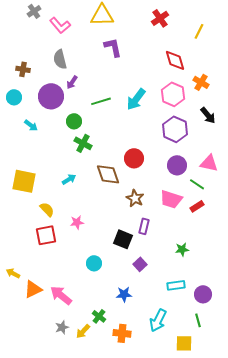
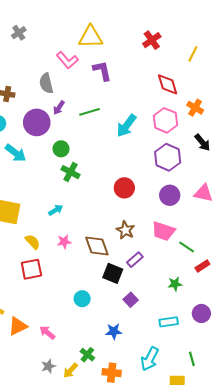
pink L-shape: (60, 25) -> (67, 60), moved
green line: (101, 101) -> (89, 112), moved
cyan arrow: (31, 125) -> (16, 153), size x1.5
brown diamond: (108, 174) -> (97, 246), moved
green line: (197, 184) -> (187, 247), moved
red rectangle: (197, 206) -> (202, 266), moved
pink star: (77, 222) -> (64, 242), moved
purple rectangle: (144, 226) -> (135, 260), turned 35
purple circle: (203, 294) -> (201, 313), moved
pink arrow: (61, 295) -> (47, 332), size x0.7

